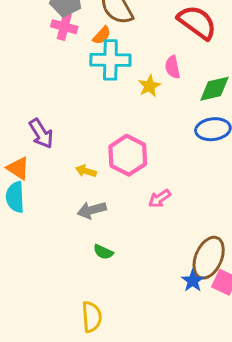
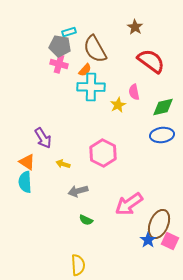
yellow arrow: (86, 171) -> (63, 164), moved
pink arrow: (160, 198) -> (129, 204), moved, size x1.8

